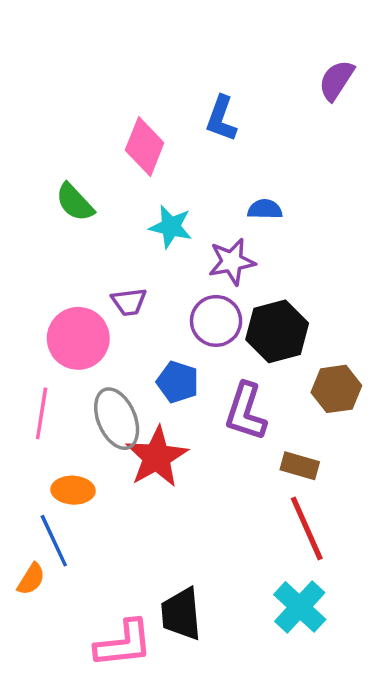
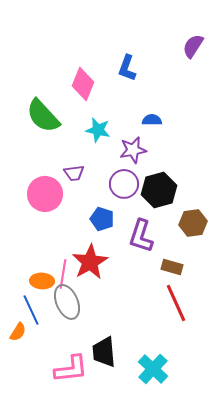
green semicircle: (75, 202) -> (43, 116), size x1.5
pink line: (42, 413) -> (63, 274), moved
gray ellipse: (117, 419) -> (67, 302), moved
cyan cross: (300, 607) -> (153, 369), moved

